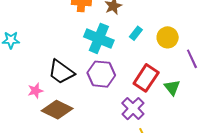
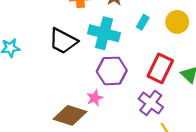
black trapezoid: (61, 72) -> (63, 41), moved
pink star: (35, 91) -> (95, 98), moved

